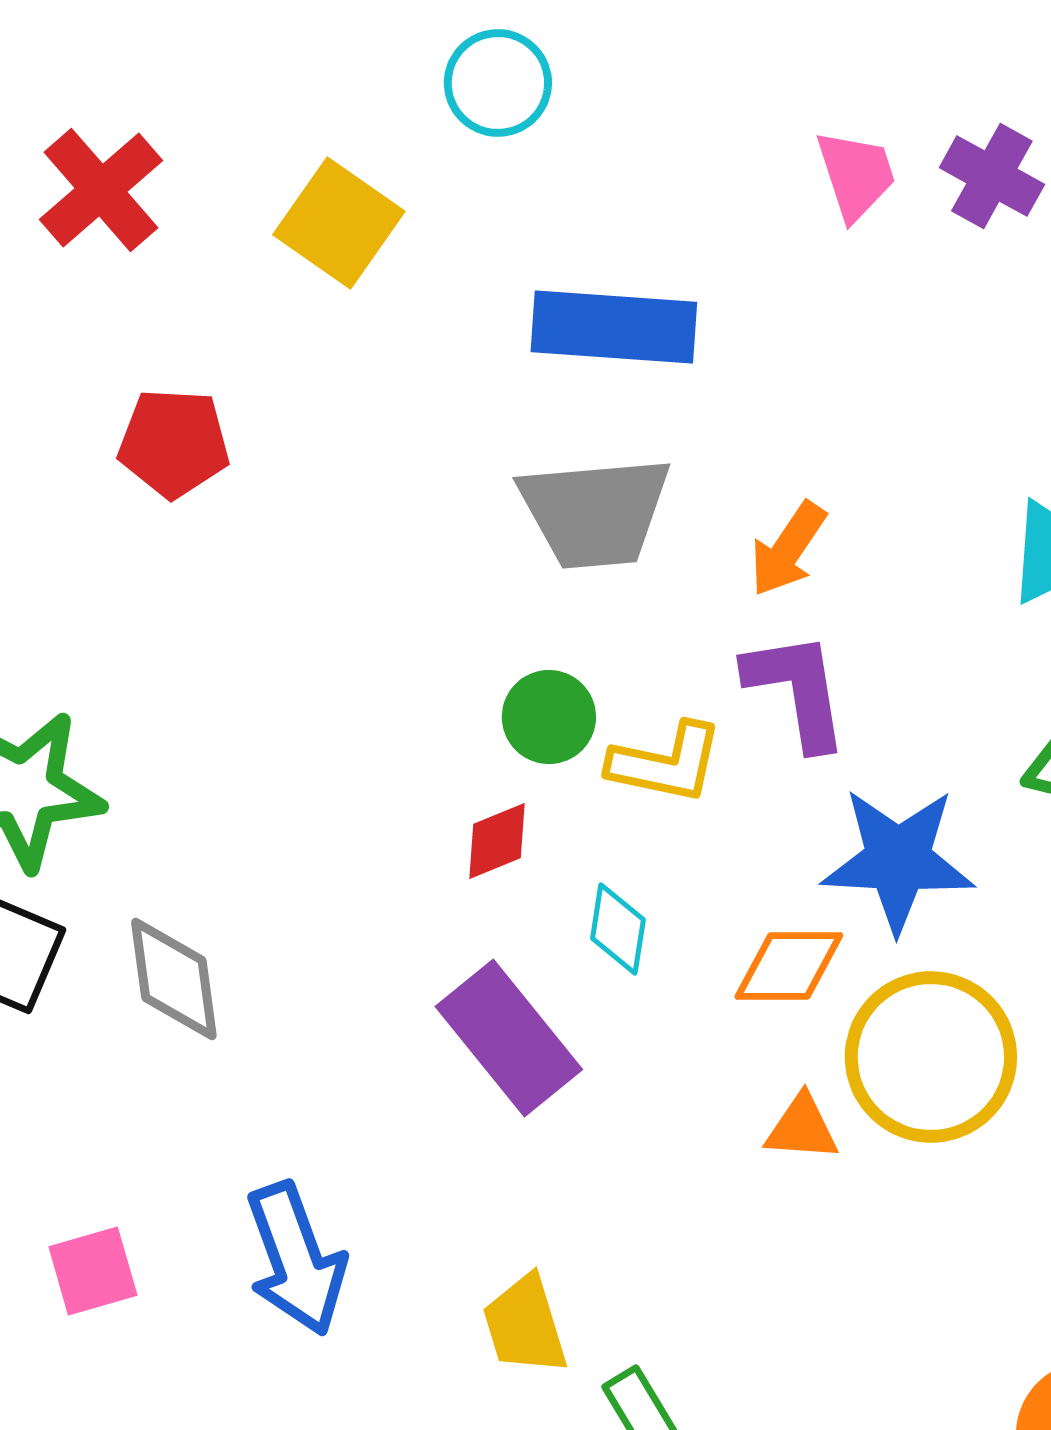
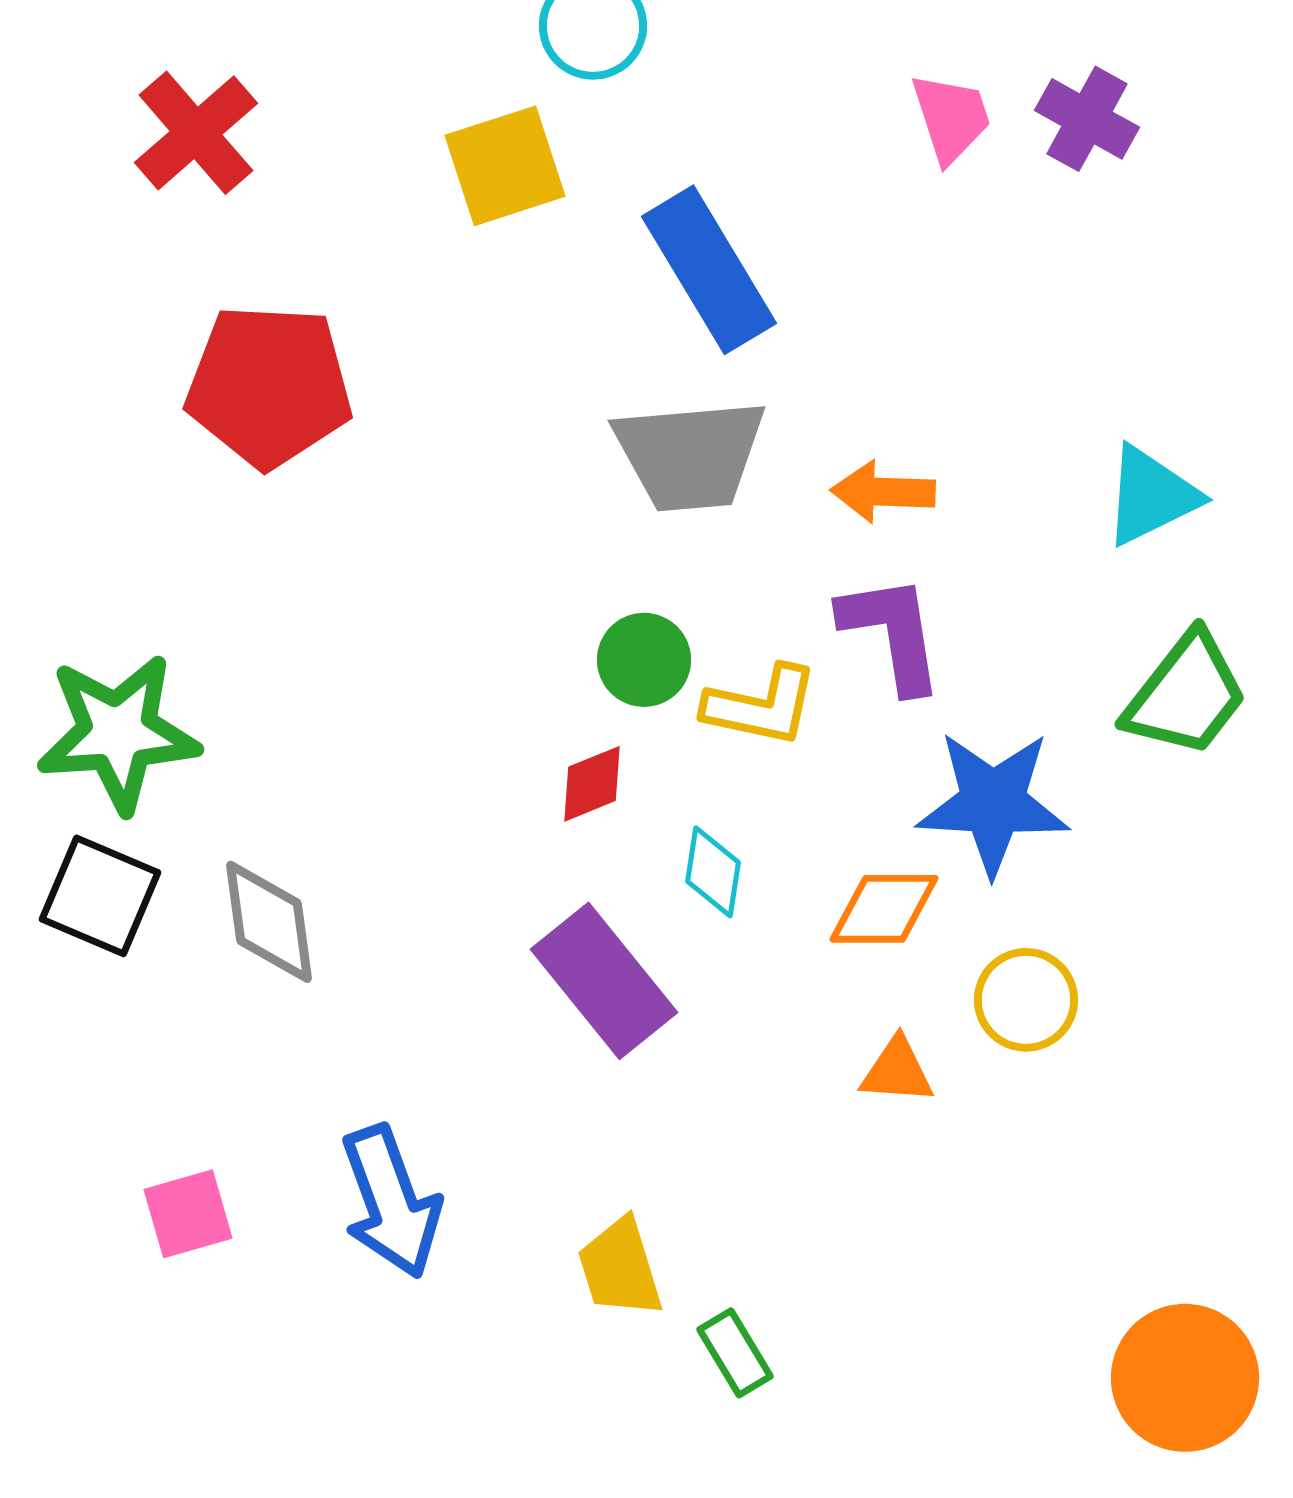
yellow square: (339, 223) -> (505, 166), moved, turned 37
blue rectangle: (614, 327) -> (709, 270), turned 55
red pentagon: (174, 443) -> (269, 386), size x1.5
orange arrow: (788, 549) -> (883, 492), turned 58
yellow circle: (931, 1057) -> (1026, 1000), size x0.6

